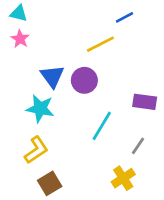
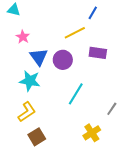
blue line: (125, 17) -> (93, 13), turned -32
pink star: (20, 39) -> (23, 37), moved
purple rectangle: (145, 102) -> (98, 53), moved
gray line: (138, 146) -> (112, 109), moved

